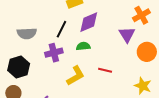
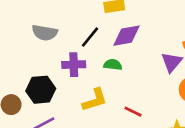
black hexagon: (19, 67) -> (41, 90), moved
red line: (105, 70) -> (133, 112), moved

